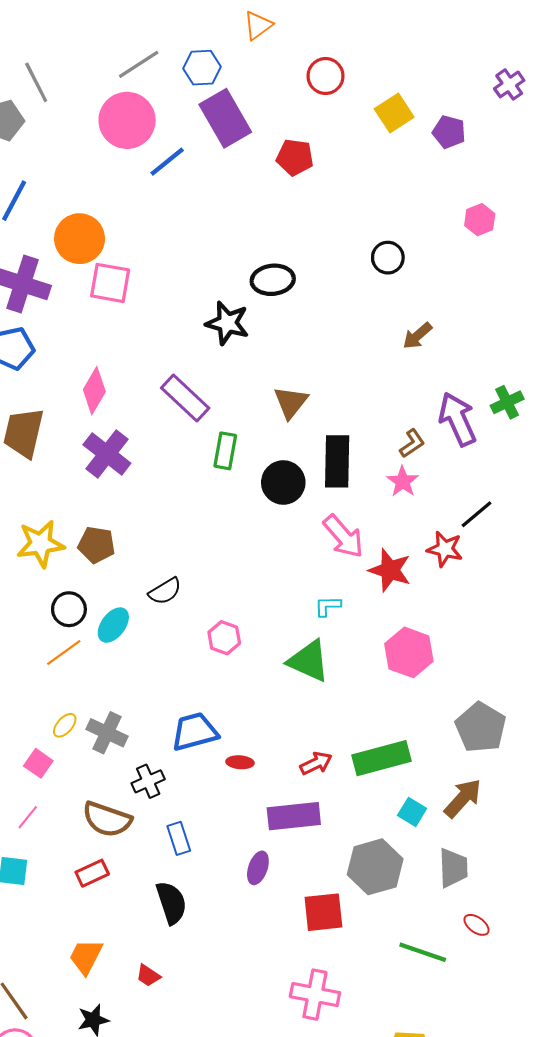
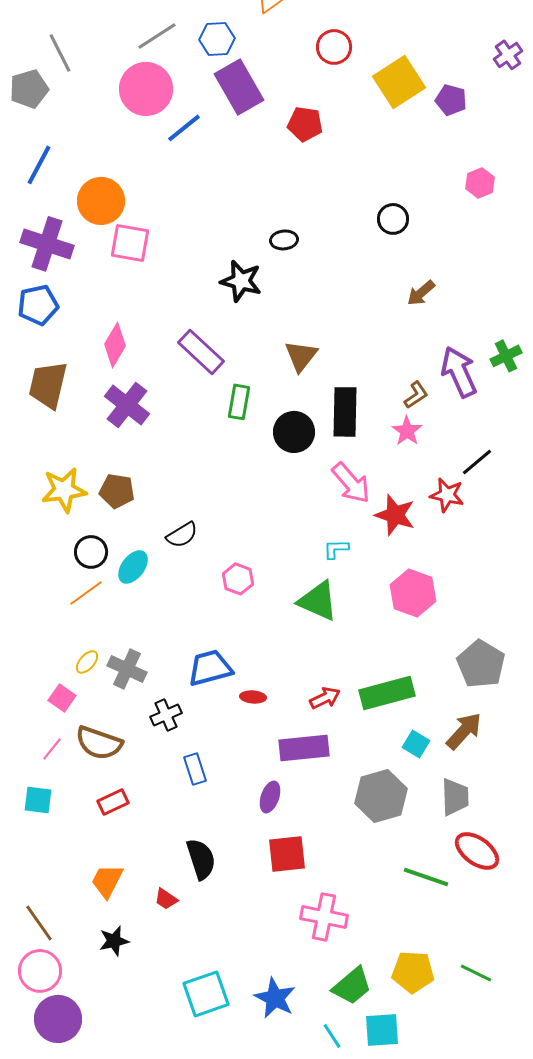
yellow square: (394, 113) -> (399, 82), size x1.4
black ellipse: (273, 280) -> (284, 240), size x0.7
brown semicircle: (107, 819) -> (99, 743), moved
black semicircle: (171, 903) -> (201, 859), moved
red square: (323, 912) -> (287, 854), moved
red ellipse: (476, 925) -> (477, 851), size x1.8

